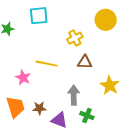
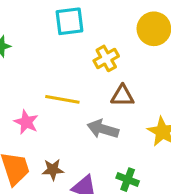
cyan square: (39, 16) -> (69, 21), moved
gray arrow: (74, 95) -> (103, 129), moved, turned -72

